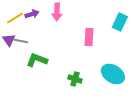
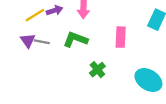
green L-shape: (37, 60) -> (75, 39), moved
green cross: (75, 79) -> (97, 70), moved, turned 32

